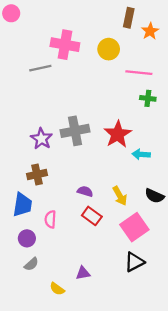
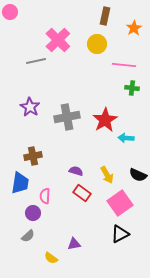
brown rectangle: (129, 18) -> (105, 16), moved
pink cross: (65, 45) -> (58, 40), turned 35
purple star: (41, 139) -> (30, 107), moved
purple circle: (27, 238) -> (33, 213), moved

